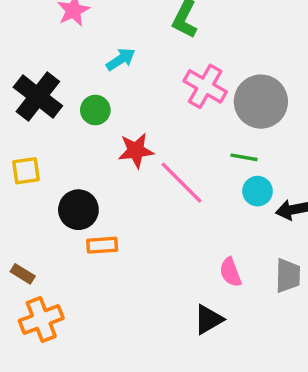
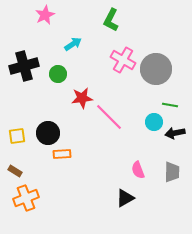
black cross: (38, 97) -> (24, 66), turned 36
green line: (244, 157) -> (170, 105), moved
yellow square: (26, 171) -> (17, 136), moved

